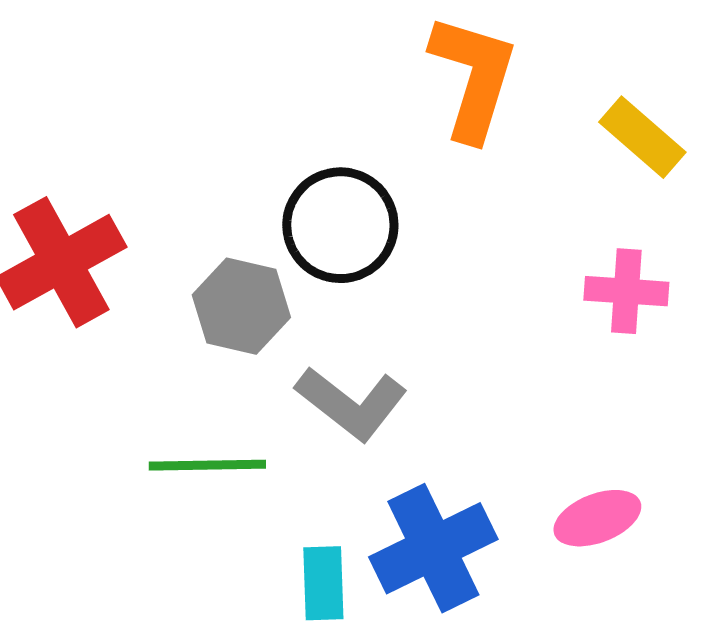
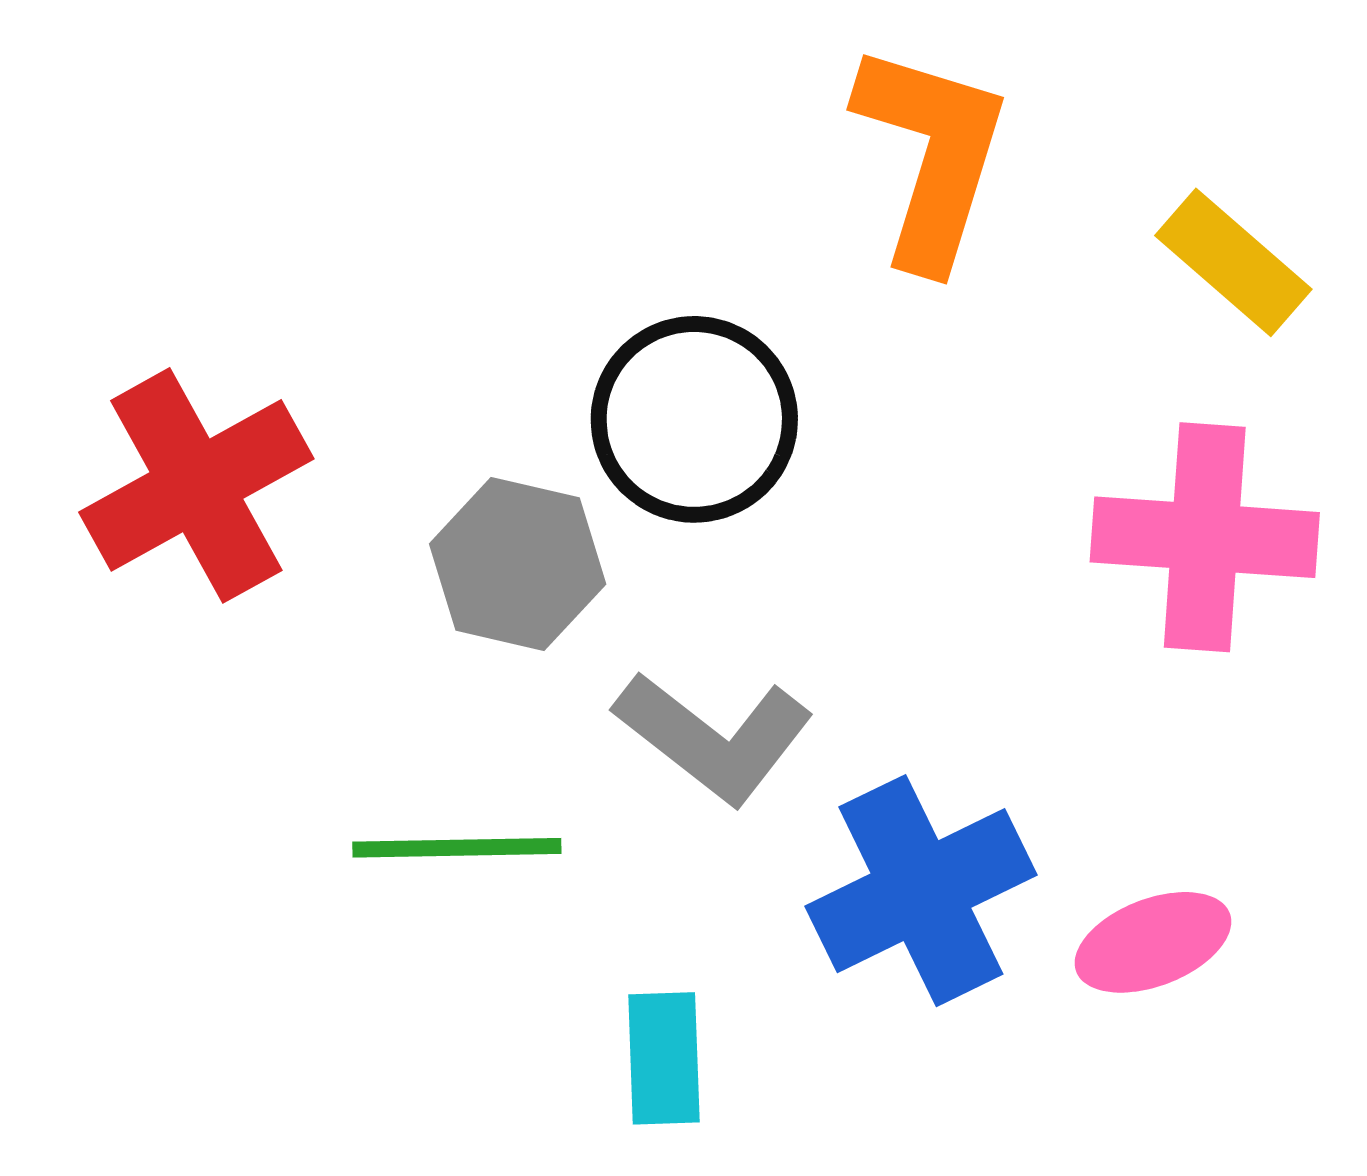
pink cross: (626, 291) -> (1205, 537), size x1.5
blue cross: (433, 548) -> (921, 891), moved

